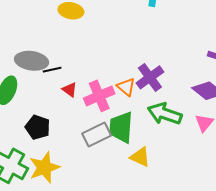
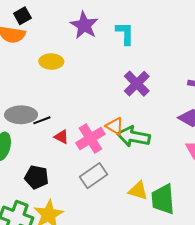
purple cross: (150, 77) -> (137, 84), moved
green arrow: (165, 114) -> (133, 137), moved
green trapezoid: (121, 127) -> (163, 199), moved

